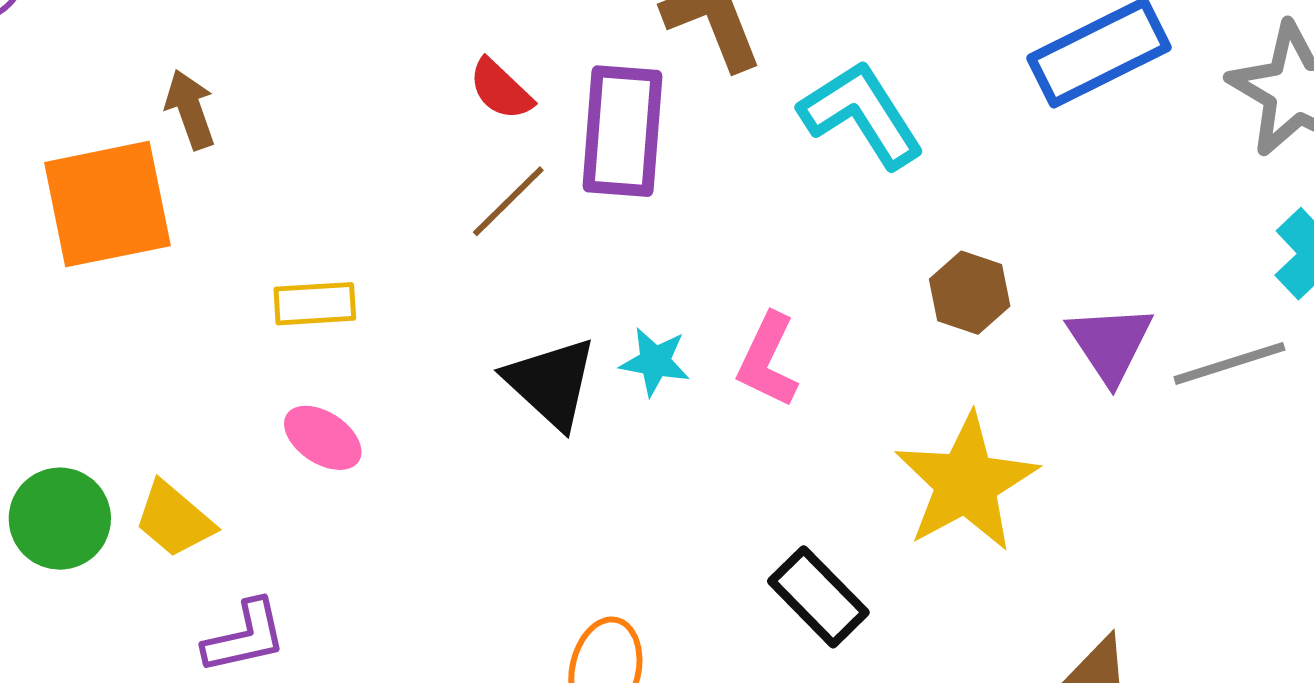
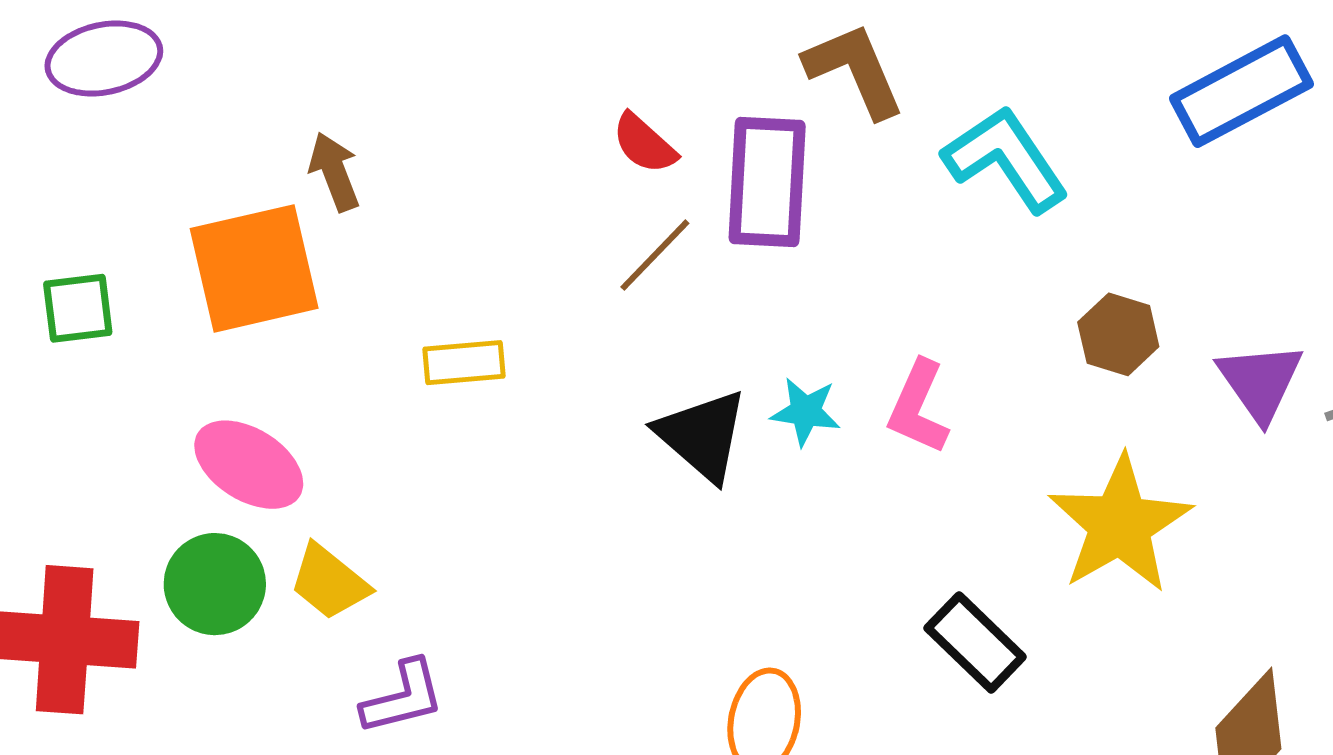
pink ellipse: (323, 438) -> (249, 465), moved, size x1.4

